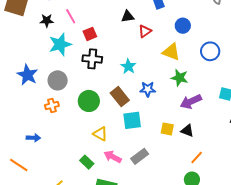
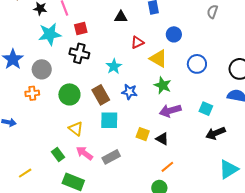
red triangle: (145, 31) -> (137, 42), moved

